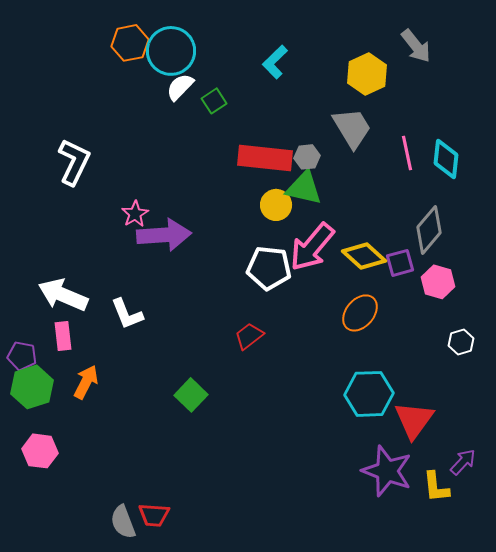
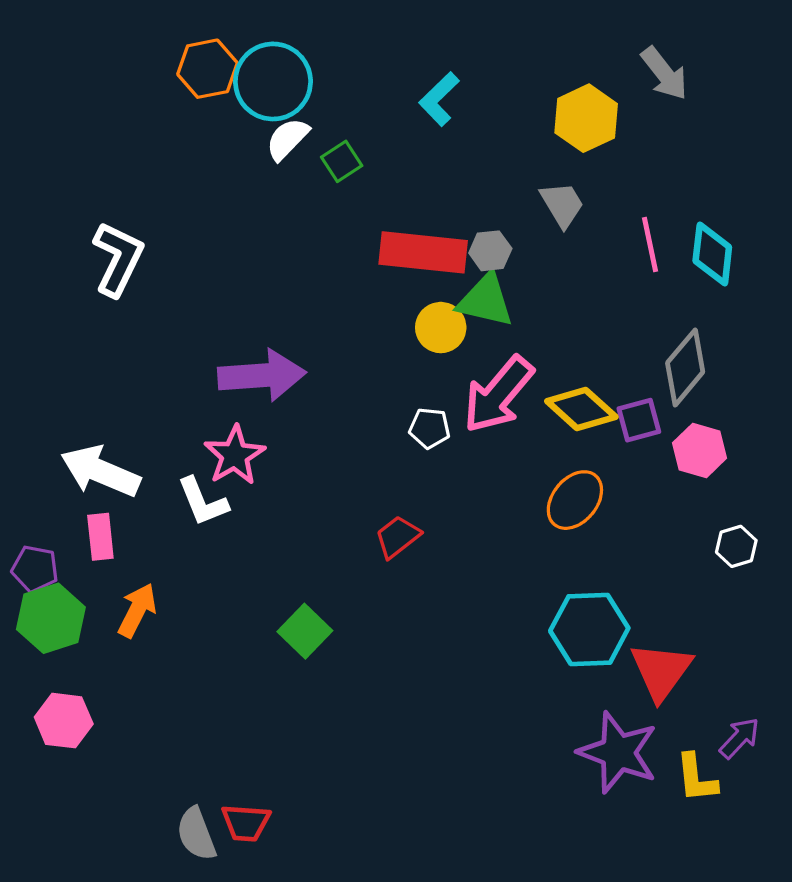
gray trapezoid: (352, 128) -> (562, 204), size x0.7
pink star: (135, 214) -> (235, 455), moved, size x1.4
white pentagon: (269, 268) -> (430, 428), size x0.6

